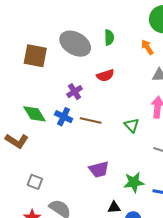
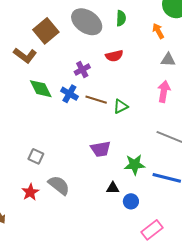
brown square: (35, 56) -> (46, 31), turned 35
green triangle: (132, 125) -> (121, 106), moved, turned 42
brown L-shape: (17, 141) -> (25, 55), moved

